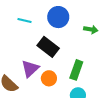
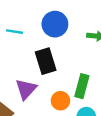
black rectangle: (48, 47) -> (46, 61), turned 40
orange circle: (49, 78) -> (60, 101), moved

